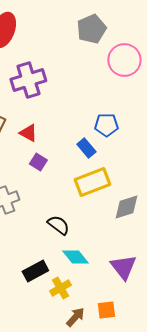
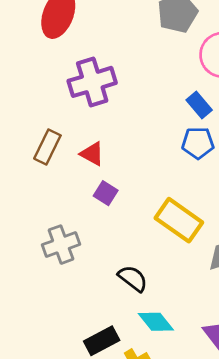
blue rectangle: (86, 148) -> (199, 105), moved
yellow rectangle: (92, 182) -> (179, 220), turned 56

